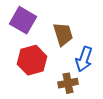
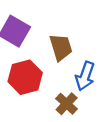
brown cross: (68, 83) -> (67, 104), turned -36

